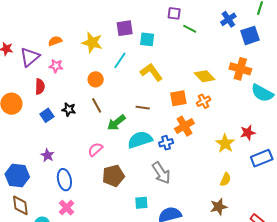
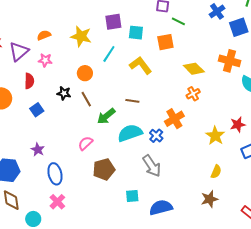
orange square: (178, 98) -> (165, 42), moved
black star: (69, 109) -> (64, 93), moved
blue cross: (166, 143) -> (156, 136), turned -32

